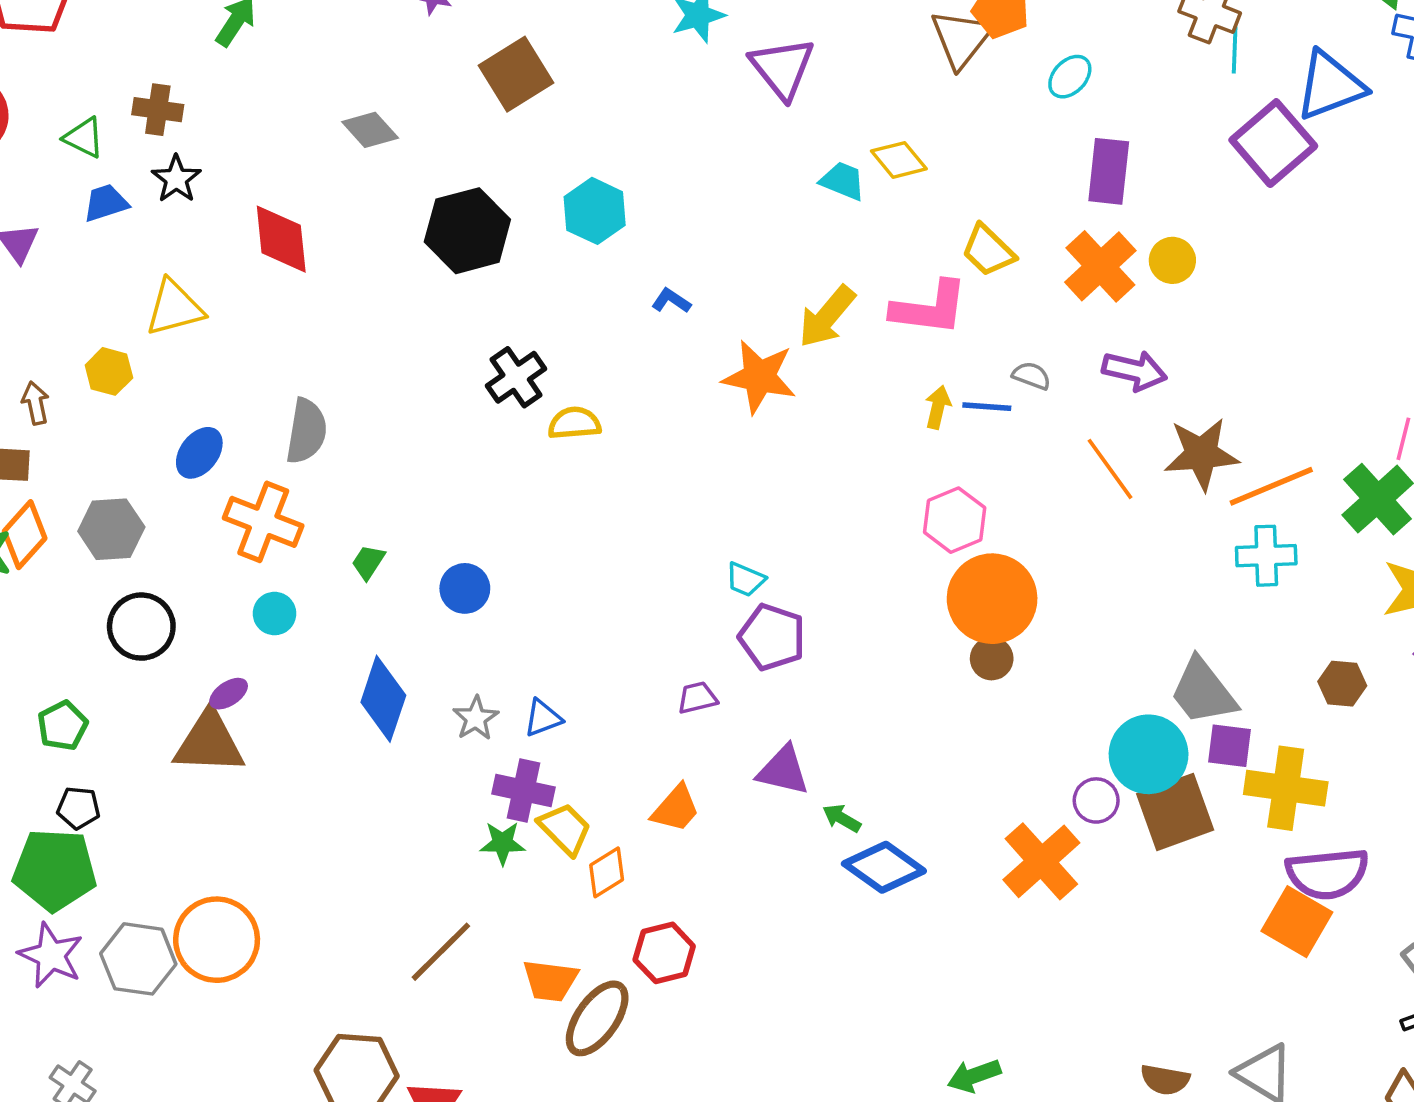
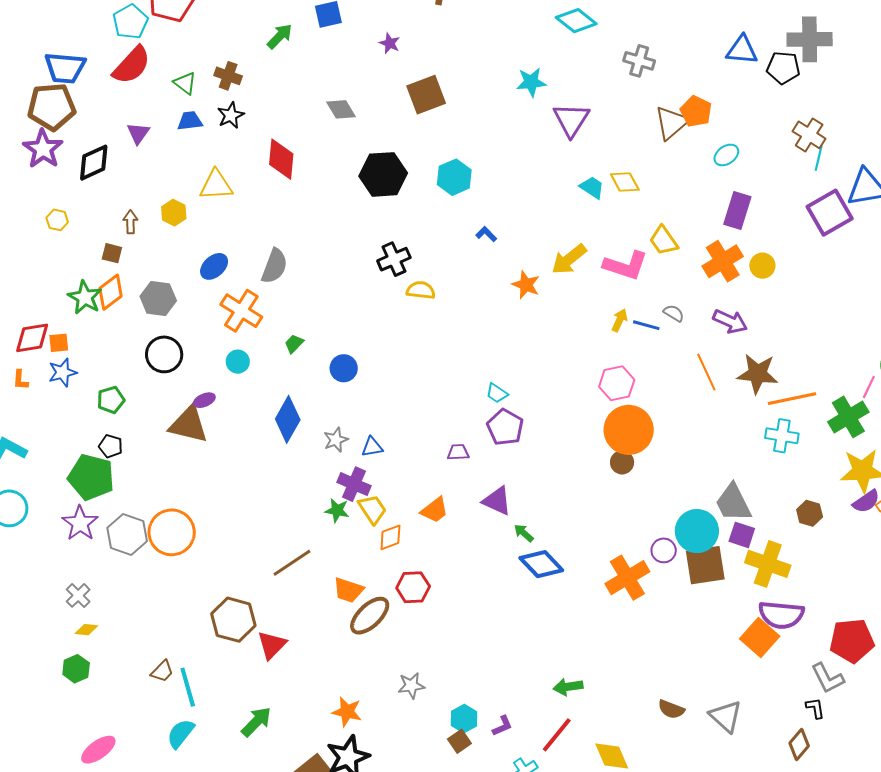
orange star: (759, 377) -> (526, 285), size x0.7

